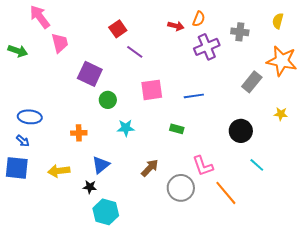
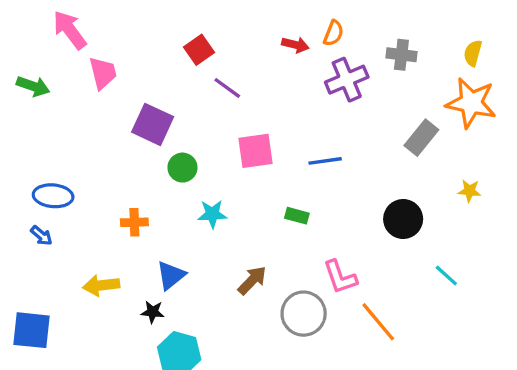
yellow semicircle: (278, 21) -> (473, 53), moved
cyan line: (257, 165) -> (446, 275), moved
blue square: (17, 168) -> (32, 330), moved

